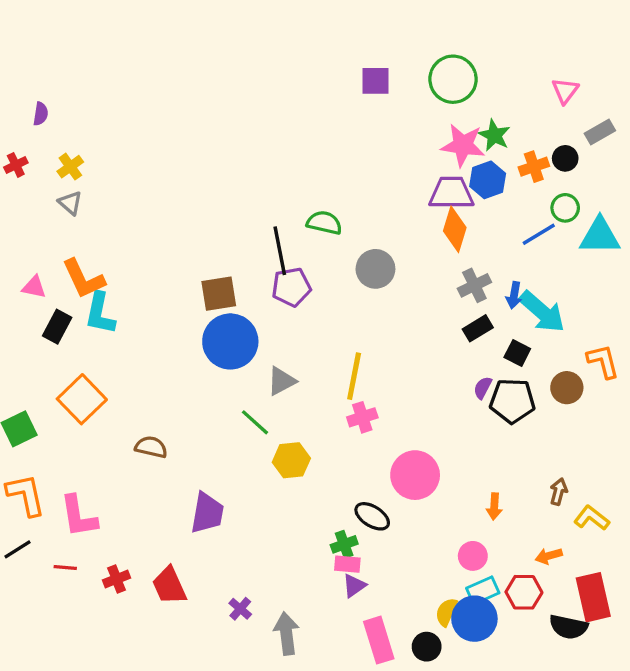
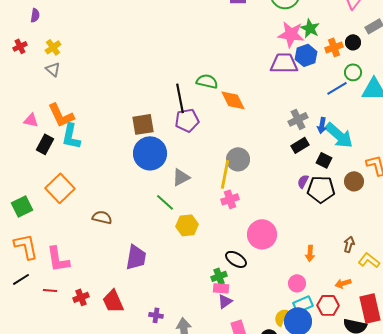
orange diamond: (455, 229) -> (233, 100), moved, turned -44
gray circle: (375, 269) -> (238, 159), moved
purple cross: (240, 609) -> (156, 315), turned -32

